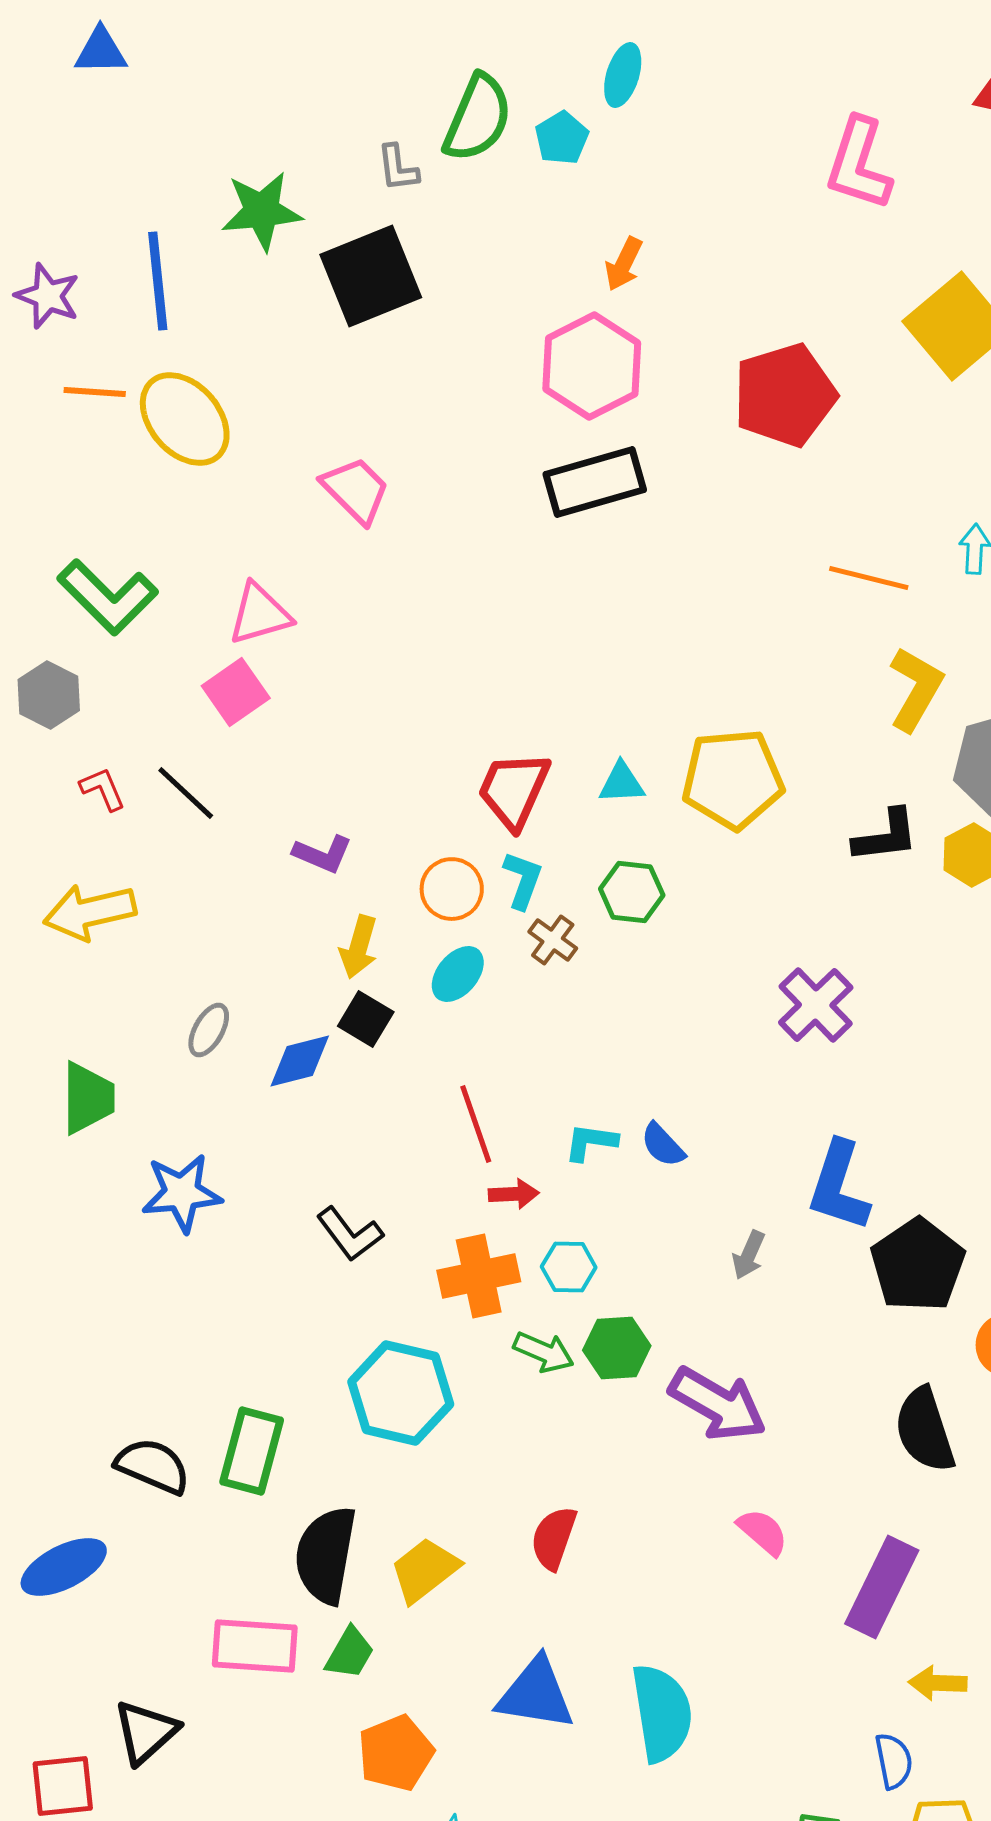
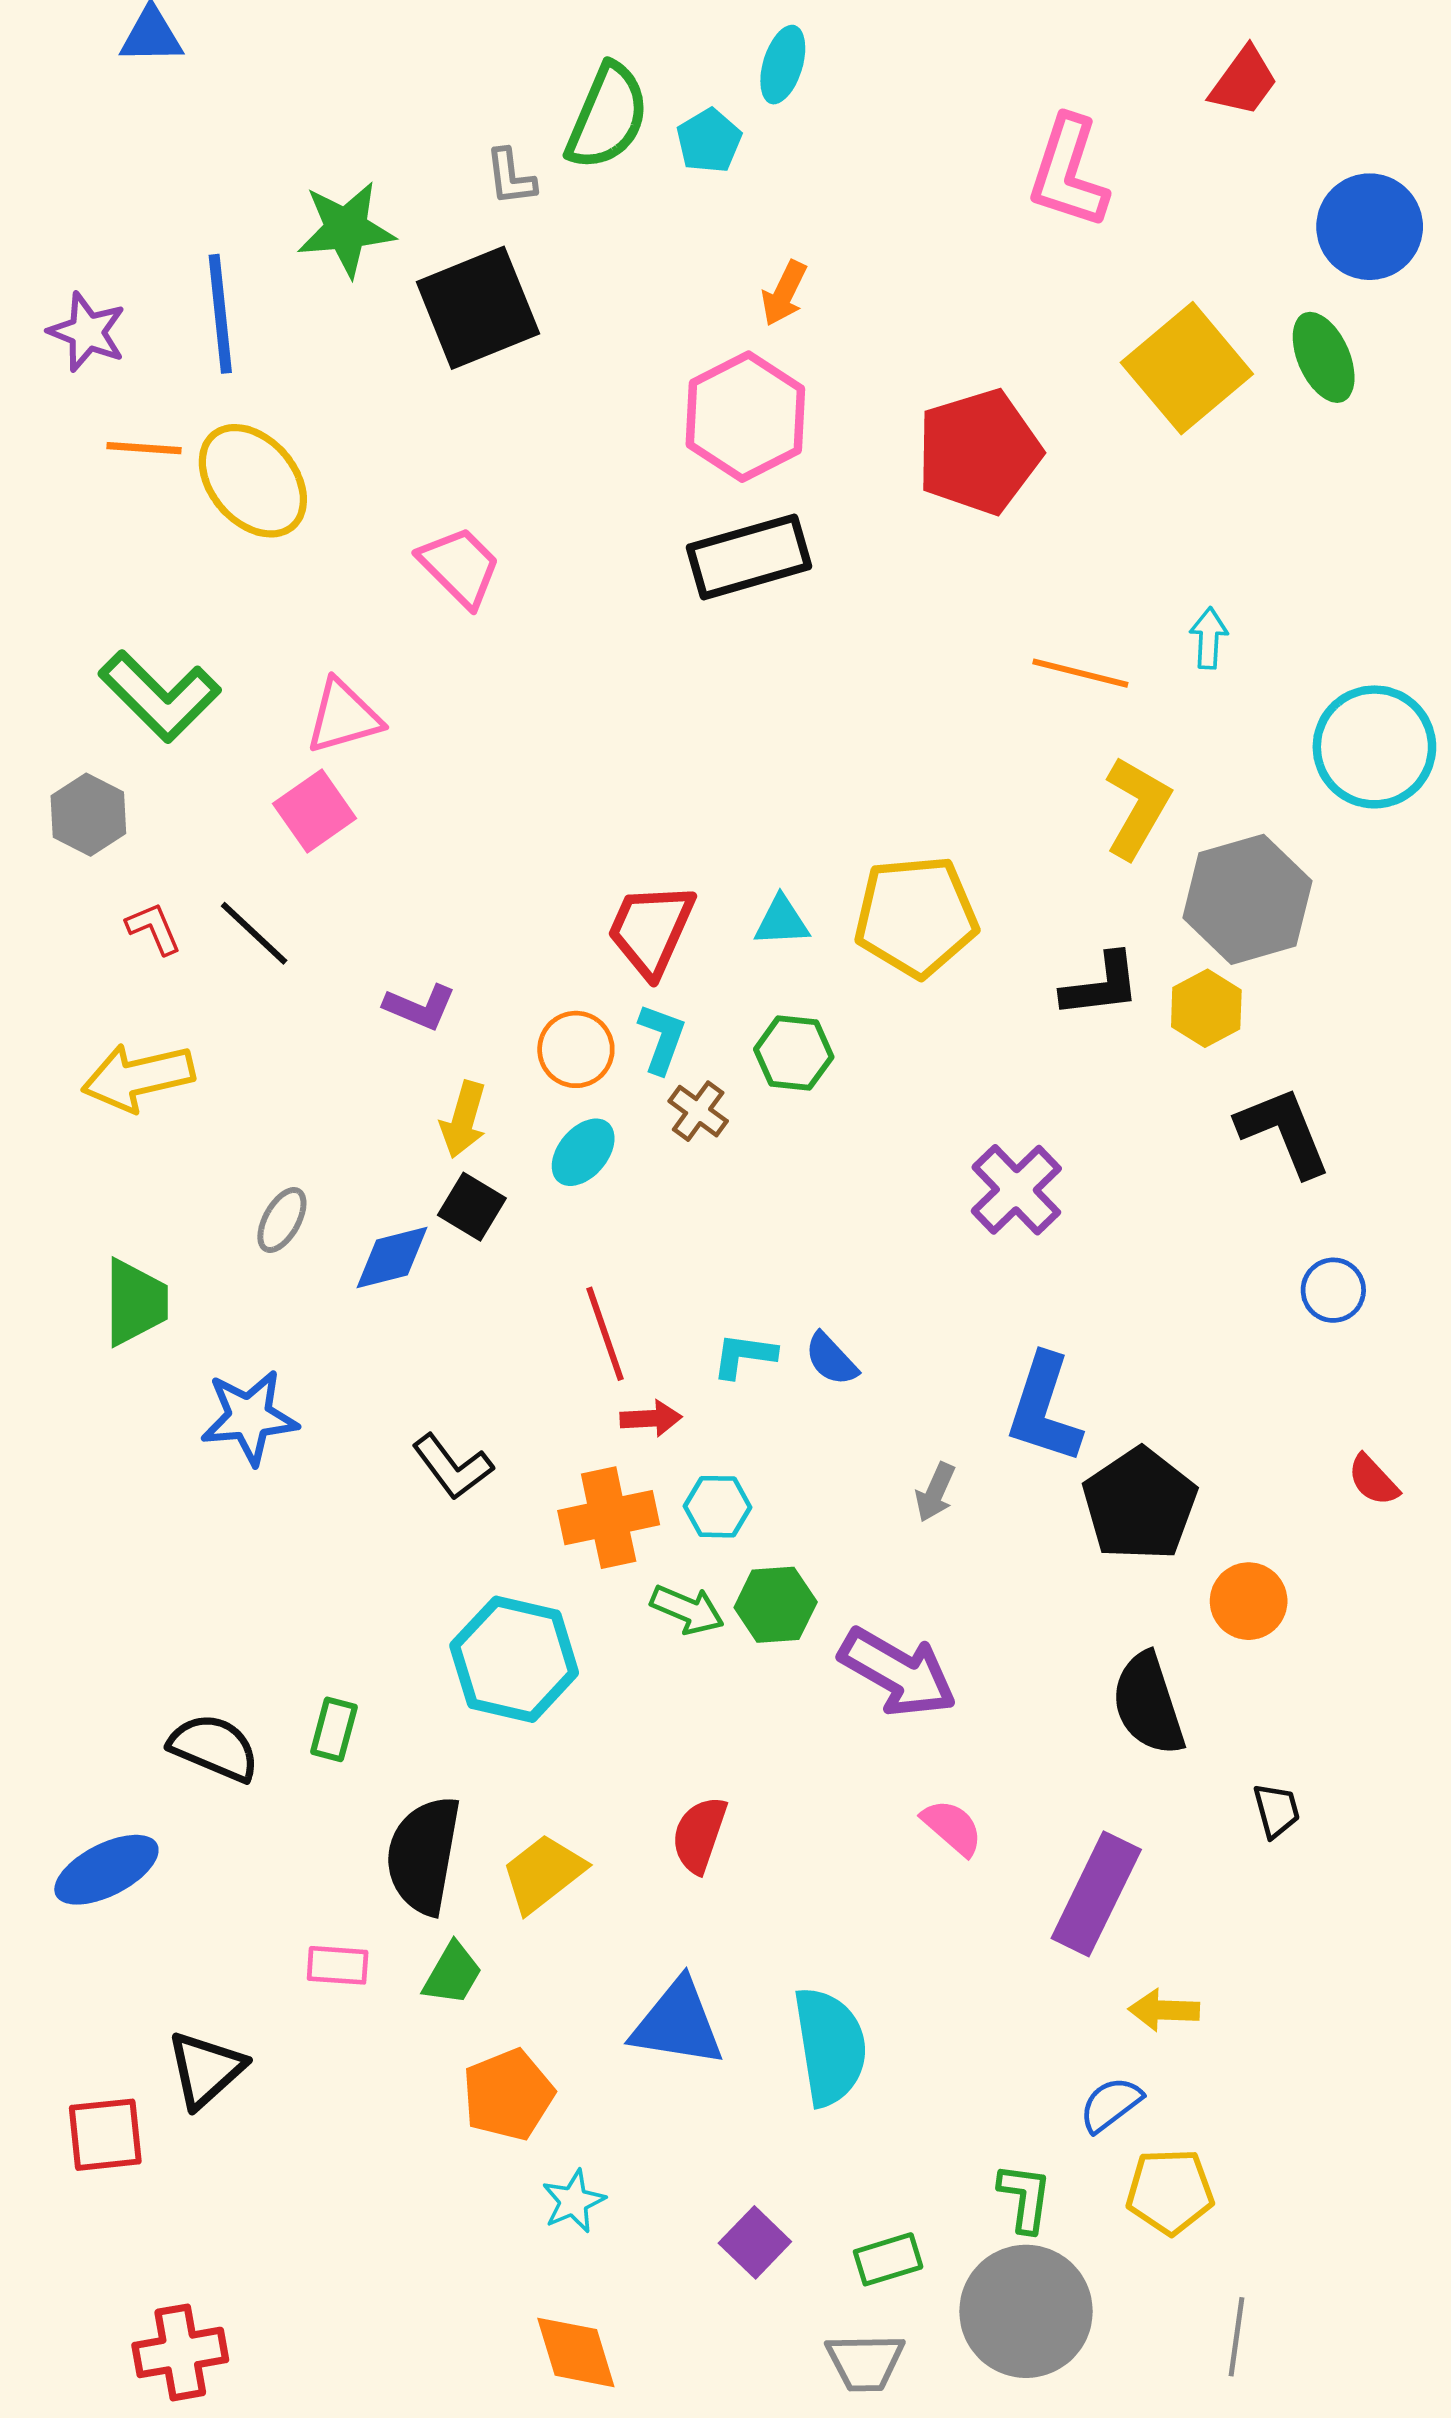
green rectangle: (252, 1451) -> (334, 1729), size x0.6
pink rectangle: (255, 1646) -> (338, 1965), size x0.6
blue semicircle: (894, 1761) -> (1111, 2104), turned -116

